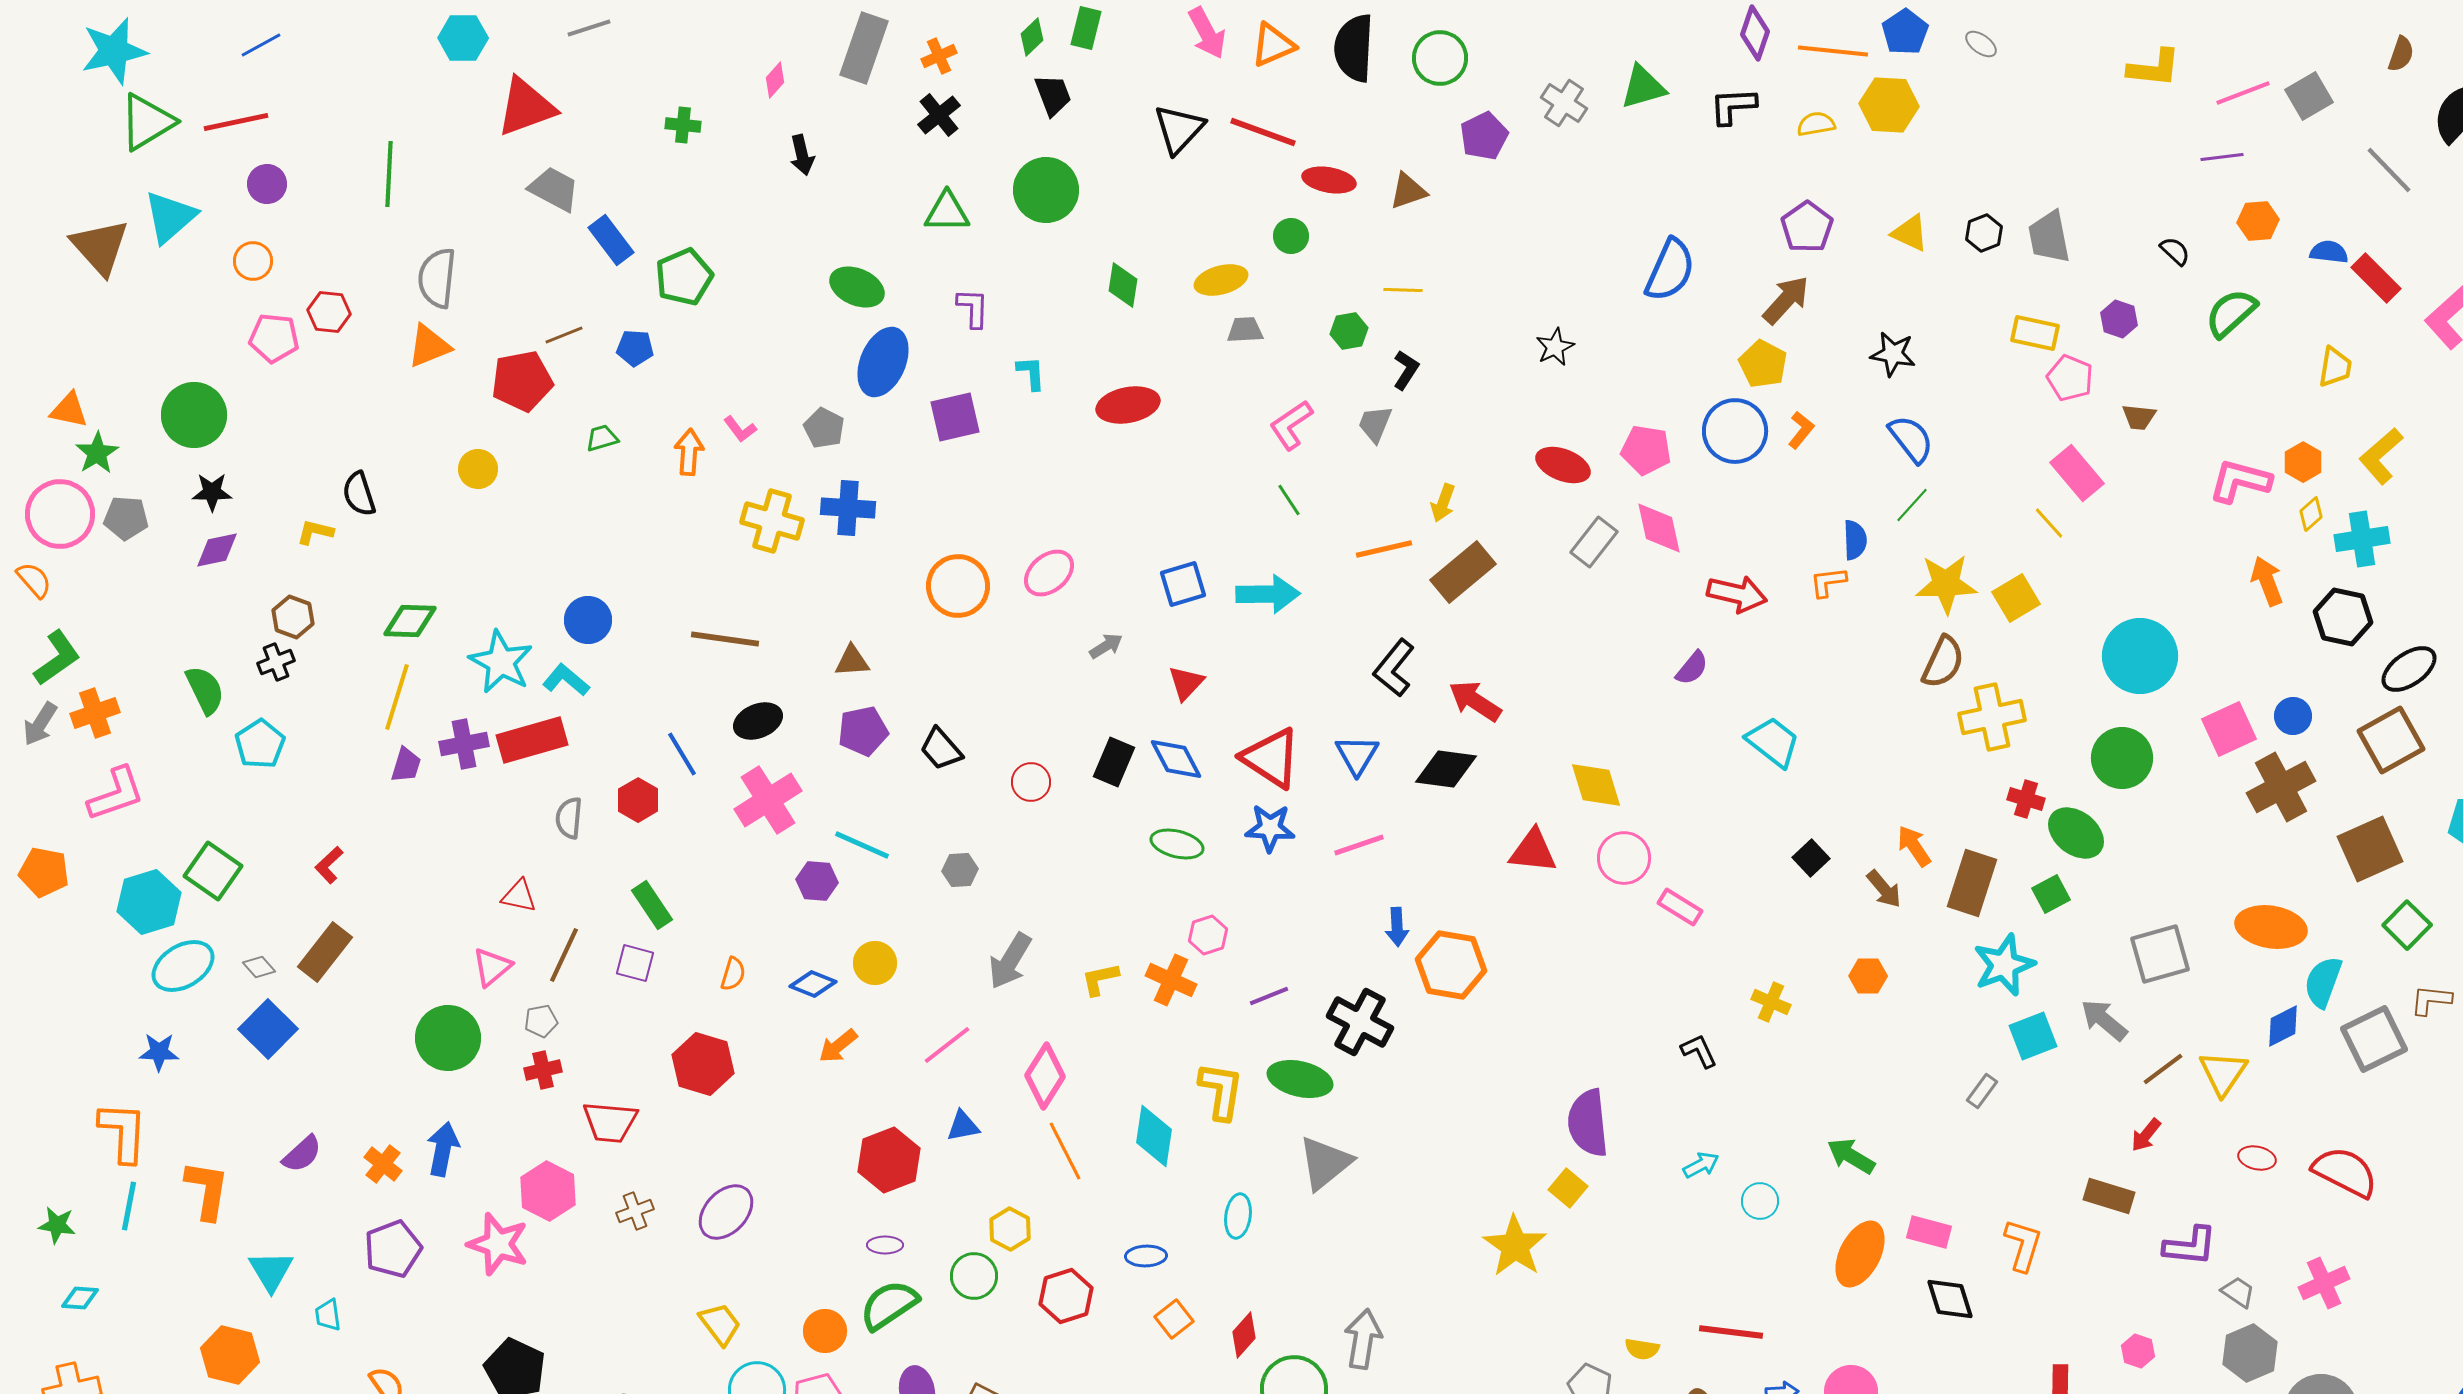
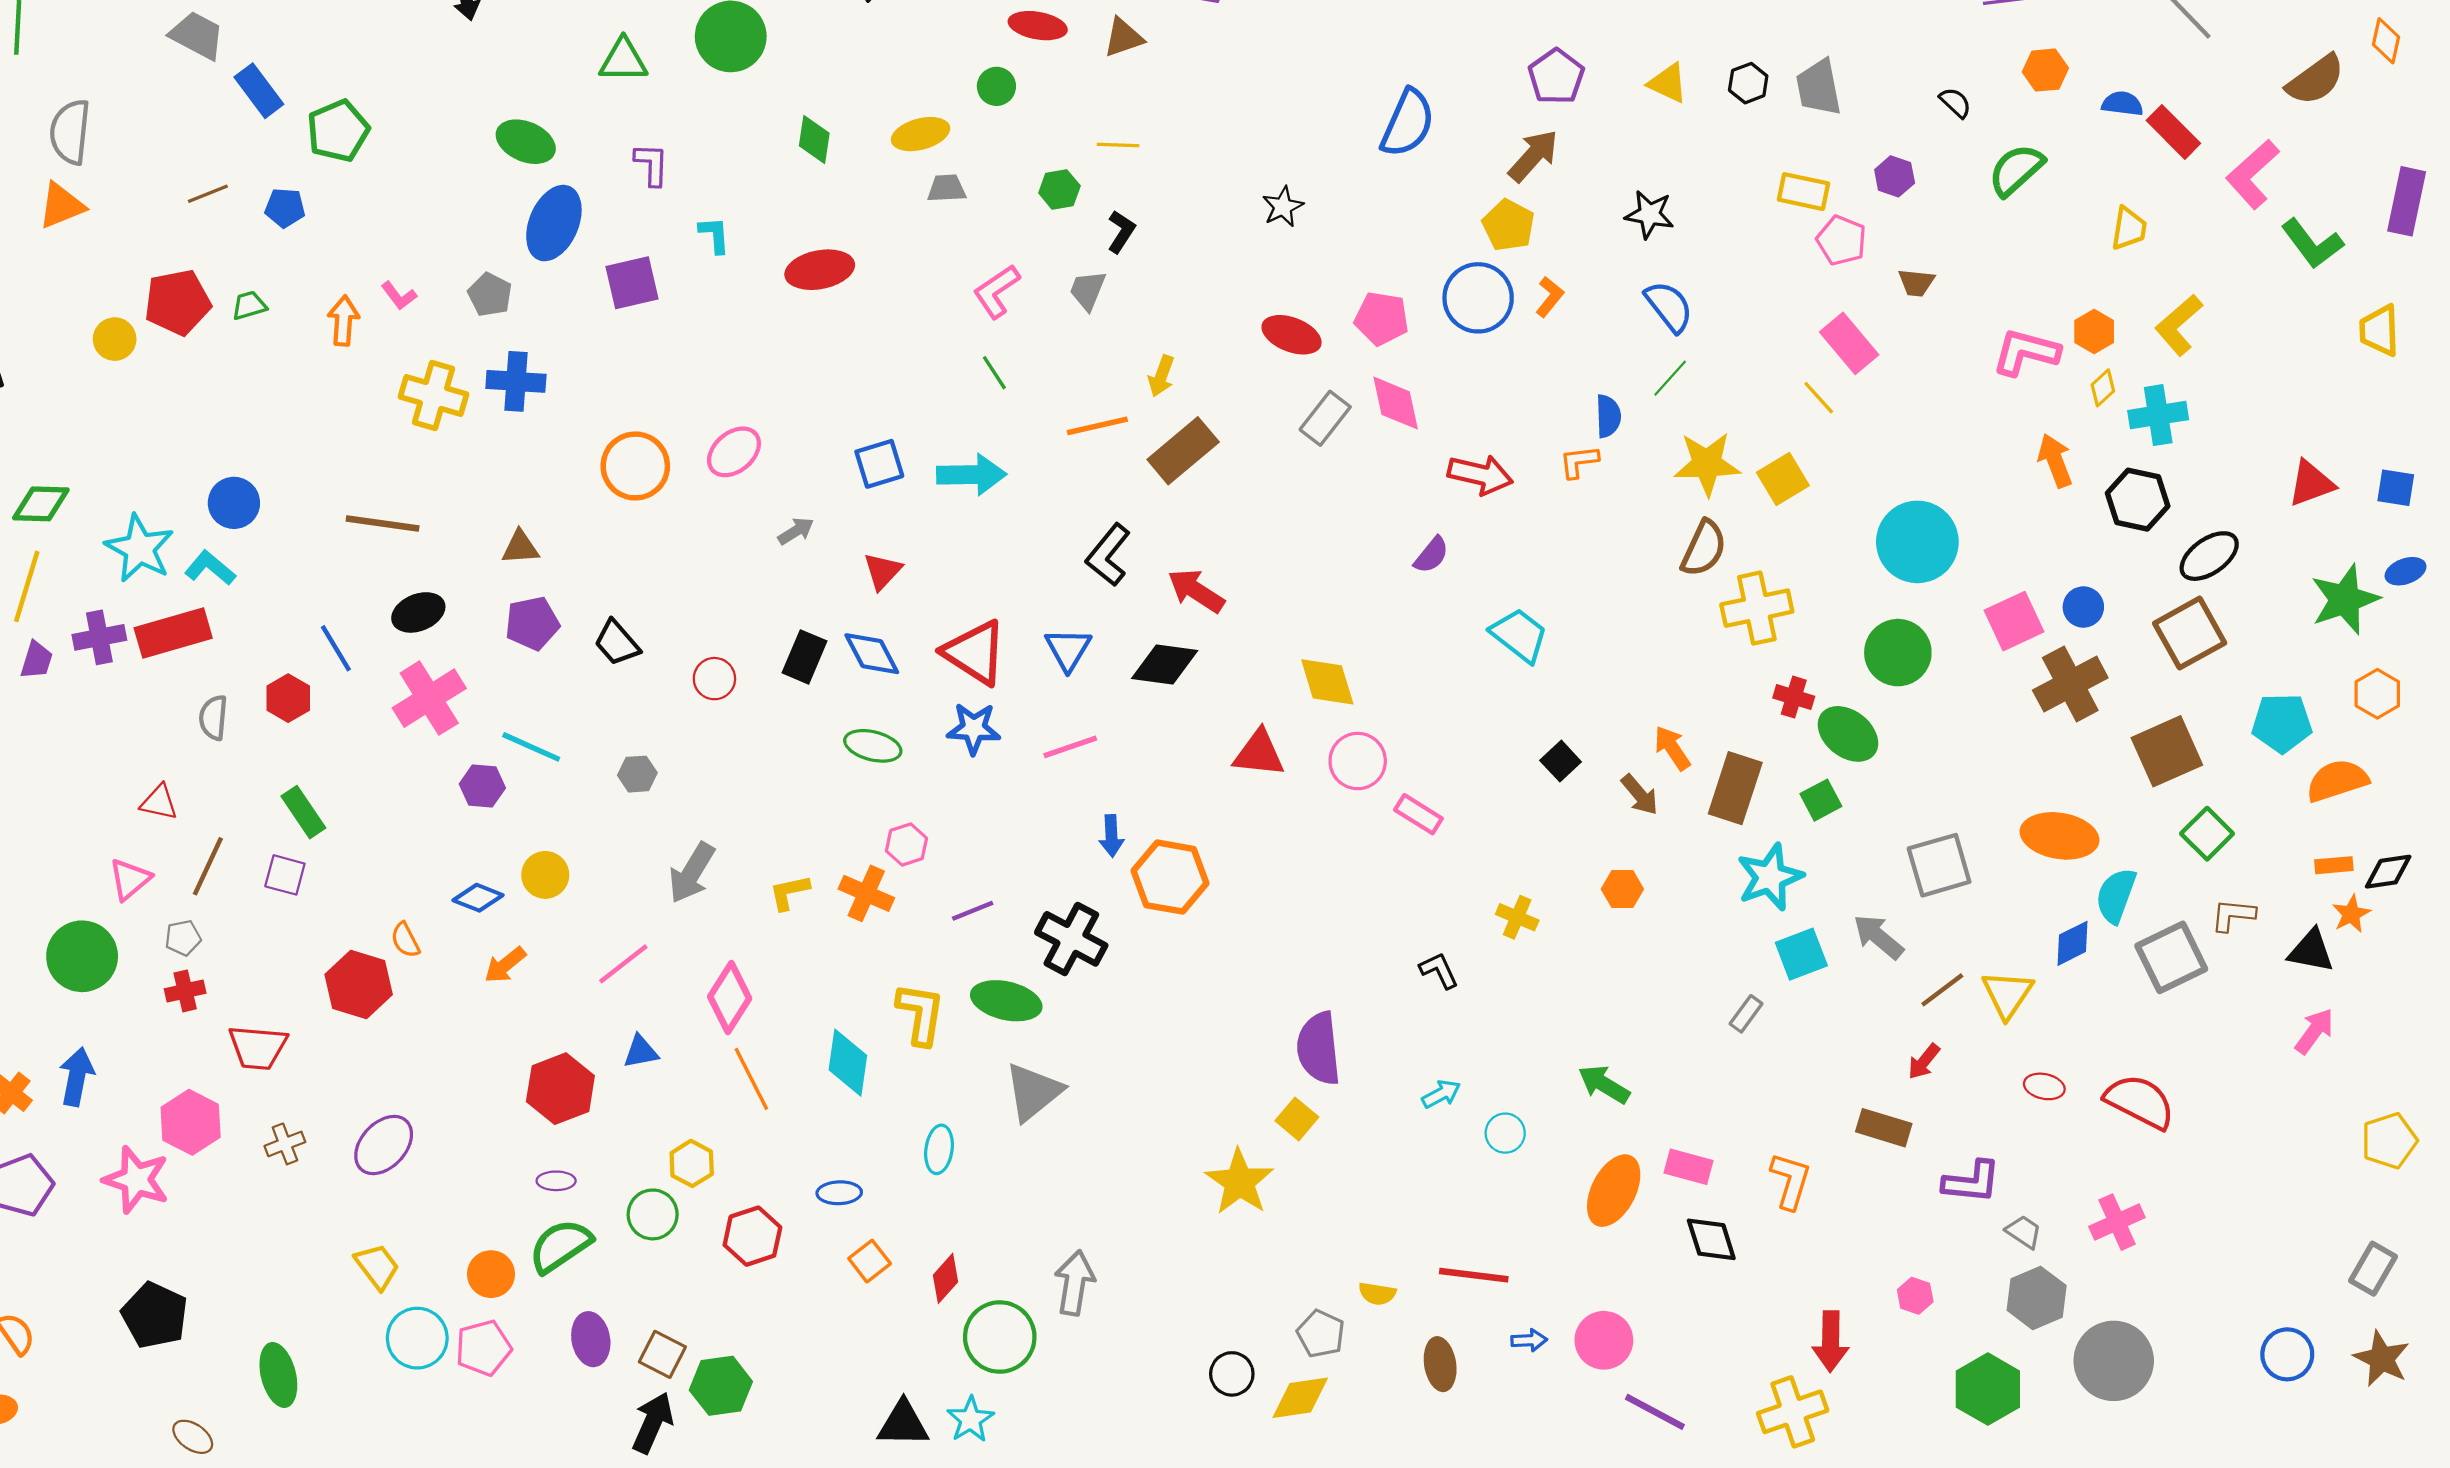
red pentagon: (522, 381) -> (178, 302), moved
orange semicircle: (733, 974) -> (405, 940), moved, turned 136

